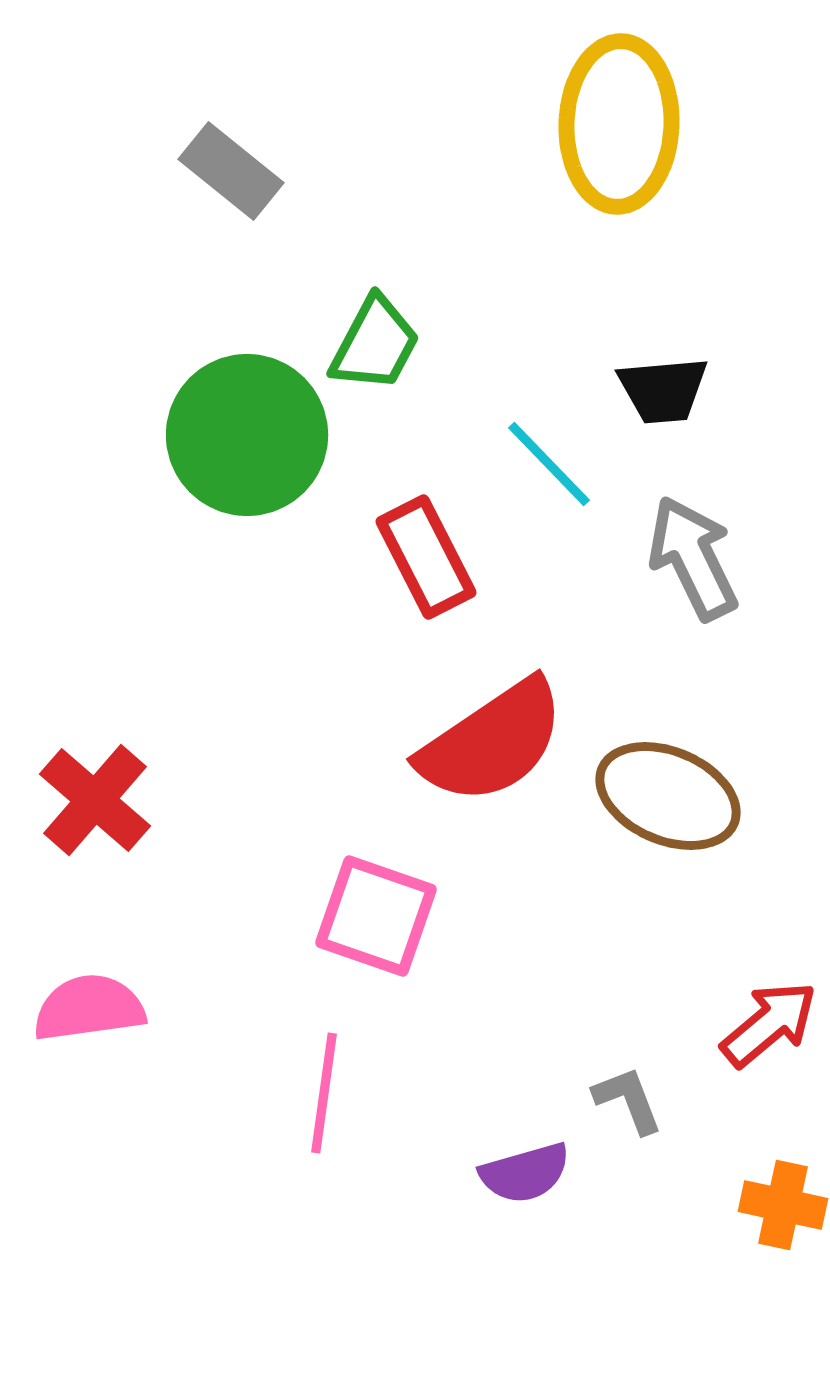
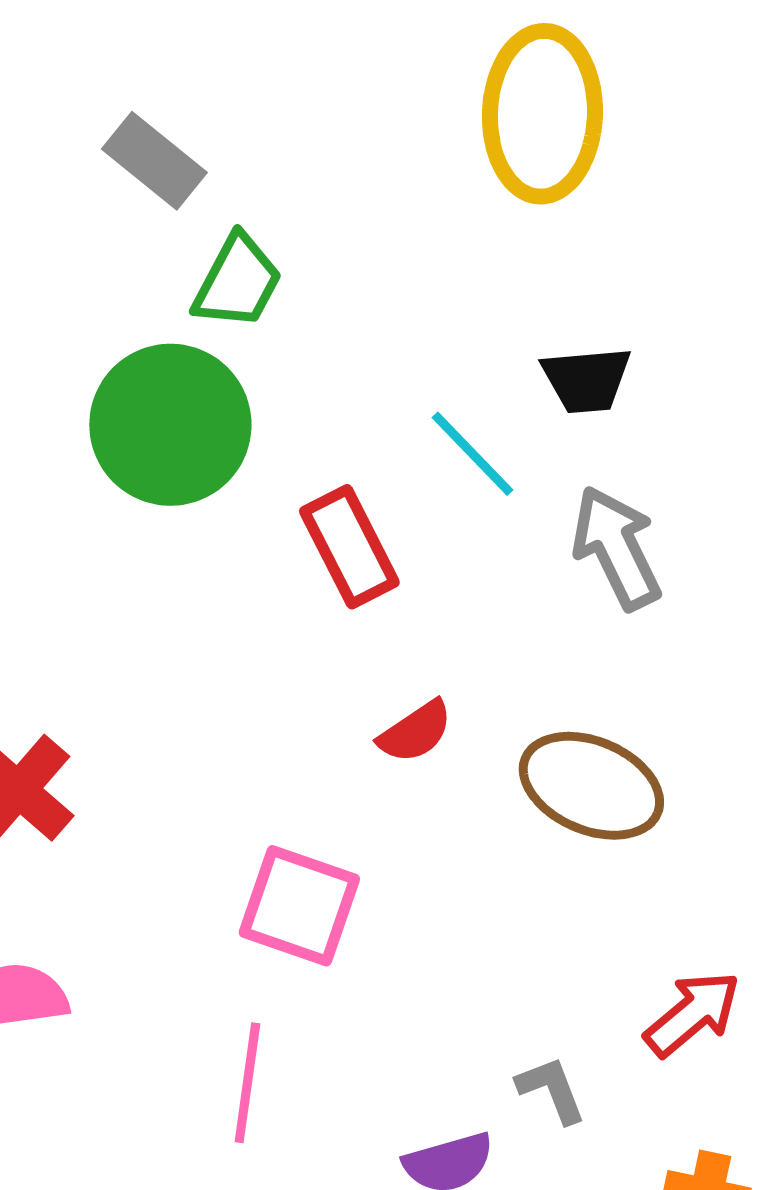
green trapezoid: (375, 344) -> (237, 282), moved
red semicircle: (492, 742) -> (415, 732), size x0.5

